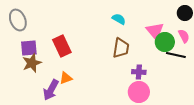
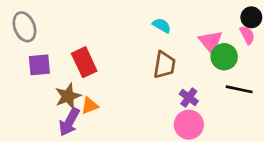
pink semicircle: (184, 36) -> (247, 35), moved
black line: (176, 55) -> (239, 89), moved
brown star: (32, 63) -> (68, 96), moved
purple cross: (139, 72) -> (189, 97), turned 32

